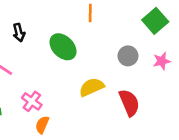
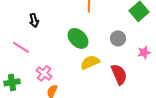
green ellipse: (63, 47) -> (78, 38), moved
pink star: (162, 61) -> (144, 52), moved

